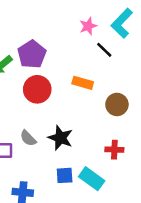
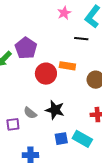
pink star: (88, 26) -> (64, 13), moved
black line: (104, 50) -> (81, 39), turned -32
red circle: (37, 89) -> (46, 74), moved

